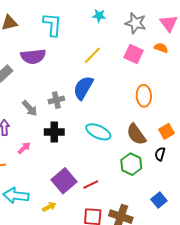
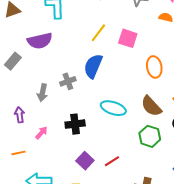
pink square: (134, 54) -> (128, 38), moved
gray arrow: (30, 108) -> (42, 93), turned 60
black cross: (54, 132) -> (75, 124), moved
purple square: (64, 181) -> (85, 161), size x0.7

